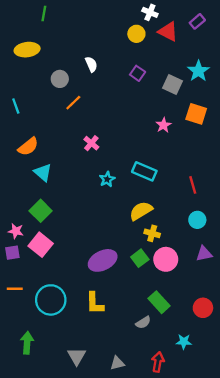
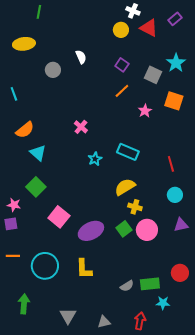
orange line: (73, 103) -> (122, 91), moved
pink square: (41, 245) -> (59, 217), moved
green rectangle: (159, 302) -> (150, 284), moved, turned -54

